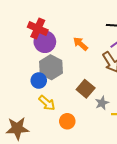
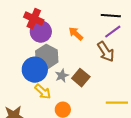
blue circle: (39, 81) -> (35, 70), size x1.6
gray star: (102, 103) -> (62, 76), moved

